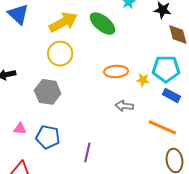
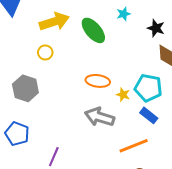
yellow circle: (60, 54) -> (45, 52), size x0.6
gray arrow: (124, 106) -> (99, 117), size x1.6
orange line: (162, 127) -> (134, 146), turned -56

